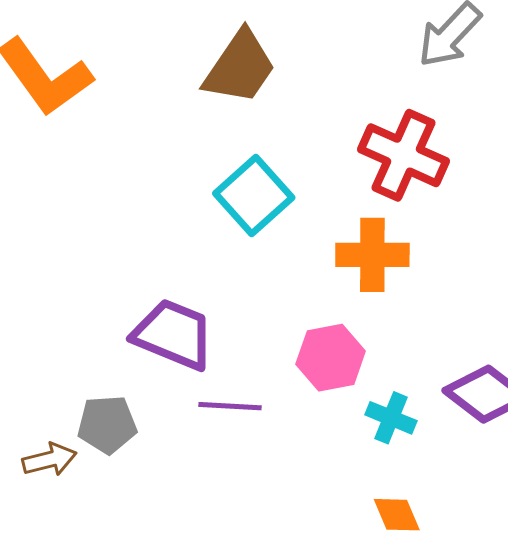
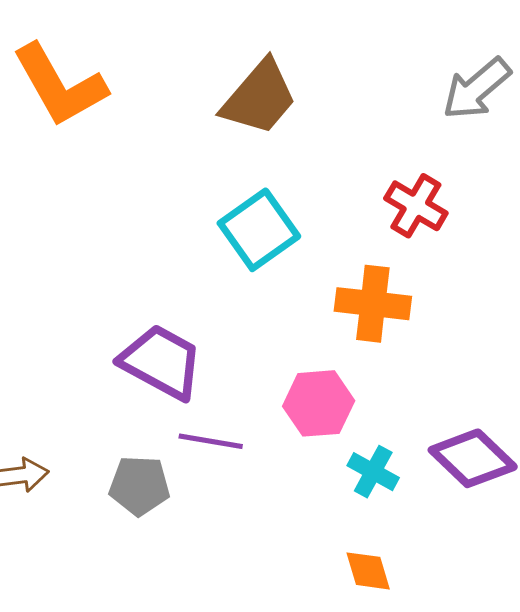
red cross: (403, 155) -> (416, 206), size x0.7
gray pentagon: (107, 425) -> (140, 486), moved

